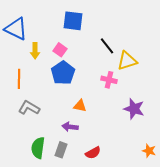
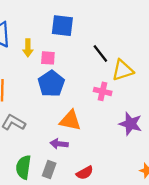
pink square: (60, 50) -> (48, 58), turned -32
yellow arrow: (35, 51) -> (28, 48), moved
orange triangle: (80, 106) -> (70, 120), size x1.5

